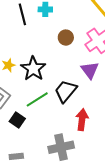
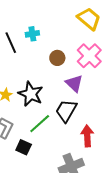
purple triangle: (90, 70) -> (74, 83), moved

